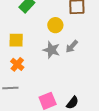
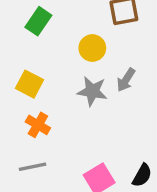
yellow square: (16, 40) -> (30, 84), turned 35

